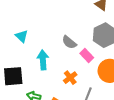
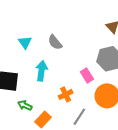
gray semicircle: (69, 42) -> (55, 42), moved

